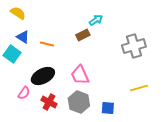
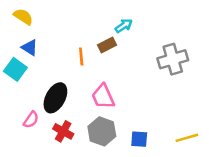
orange line: (47, 44) -> (81, 57), moved, turned 72
black ellipse: (43, 76) -> (55, 98), turned -35
yellow line: (139, 88) -> (187, 138), moved

